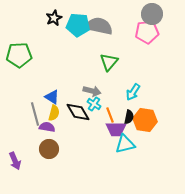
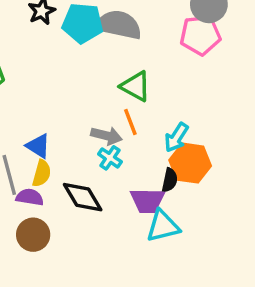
green triangle: (109, 62) -> (136, 86), turned -42
black diamond: (78, 112) -> (83, 197), moved
orange line: (110, 115) -> (130, 122), moved
orange hexagon: (145, 120) -> (190, 163), moved

